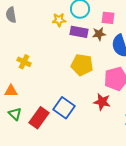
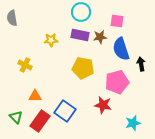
pink square: (108, 18) -> (117, 21), moved
yellow star: (59, 20) -> (51, 40), moved
orange triangle: (11, 91) -> (35, 96), moved

